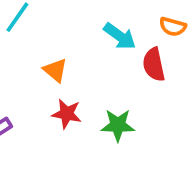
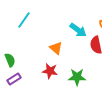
orange triangle: (55, 70) -> (56, 48), moved

